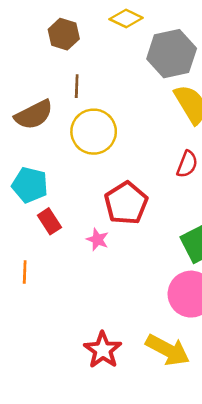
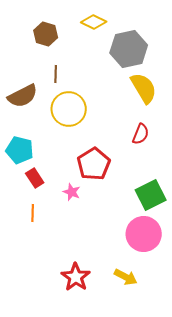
orange line: (25, 272) -> (33, 213), moved
yellow arrow: (168, 350) -> (126, 277), size x0.7

